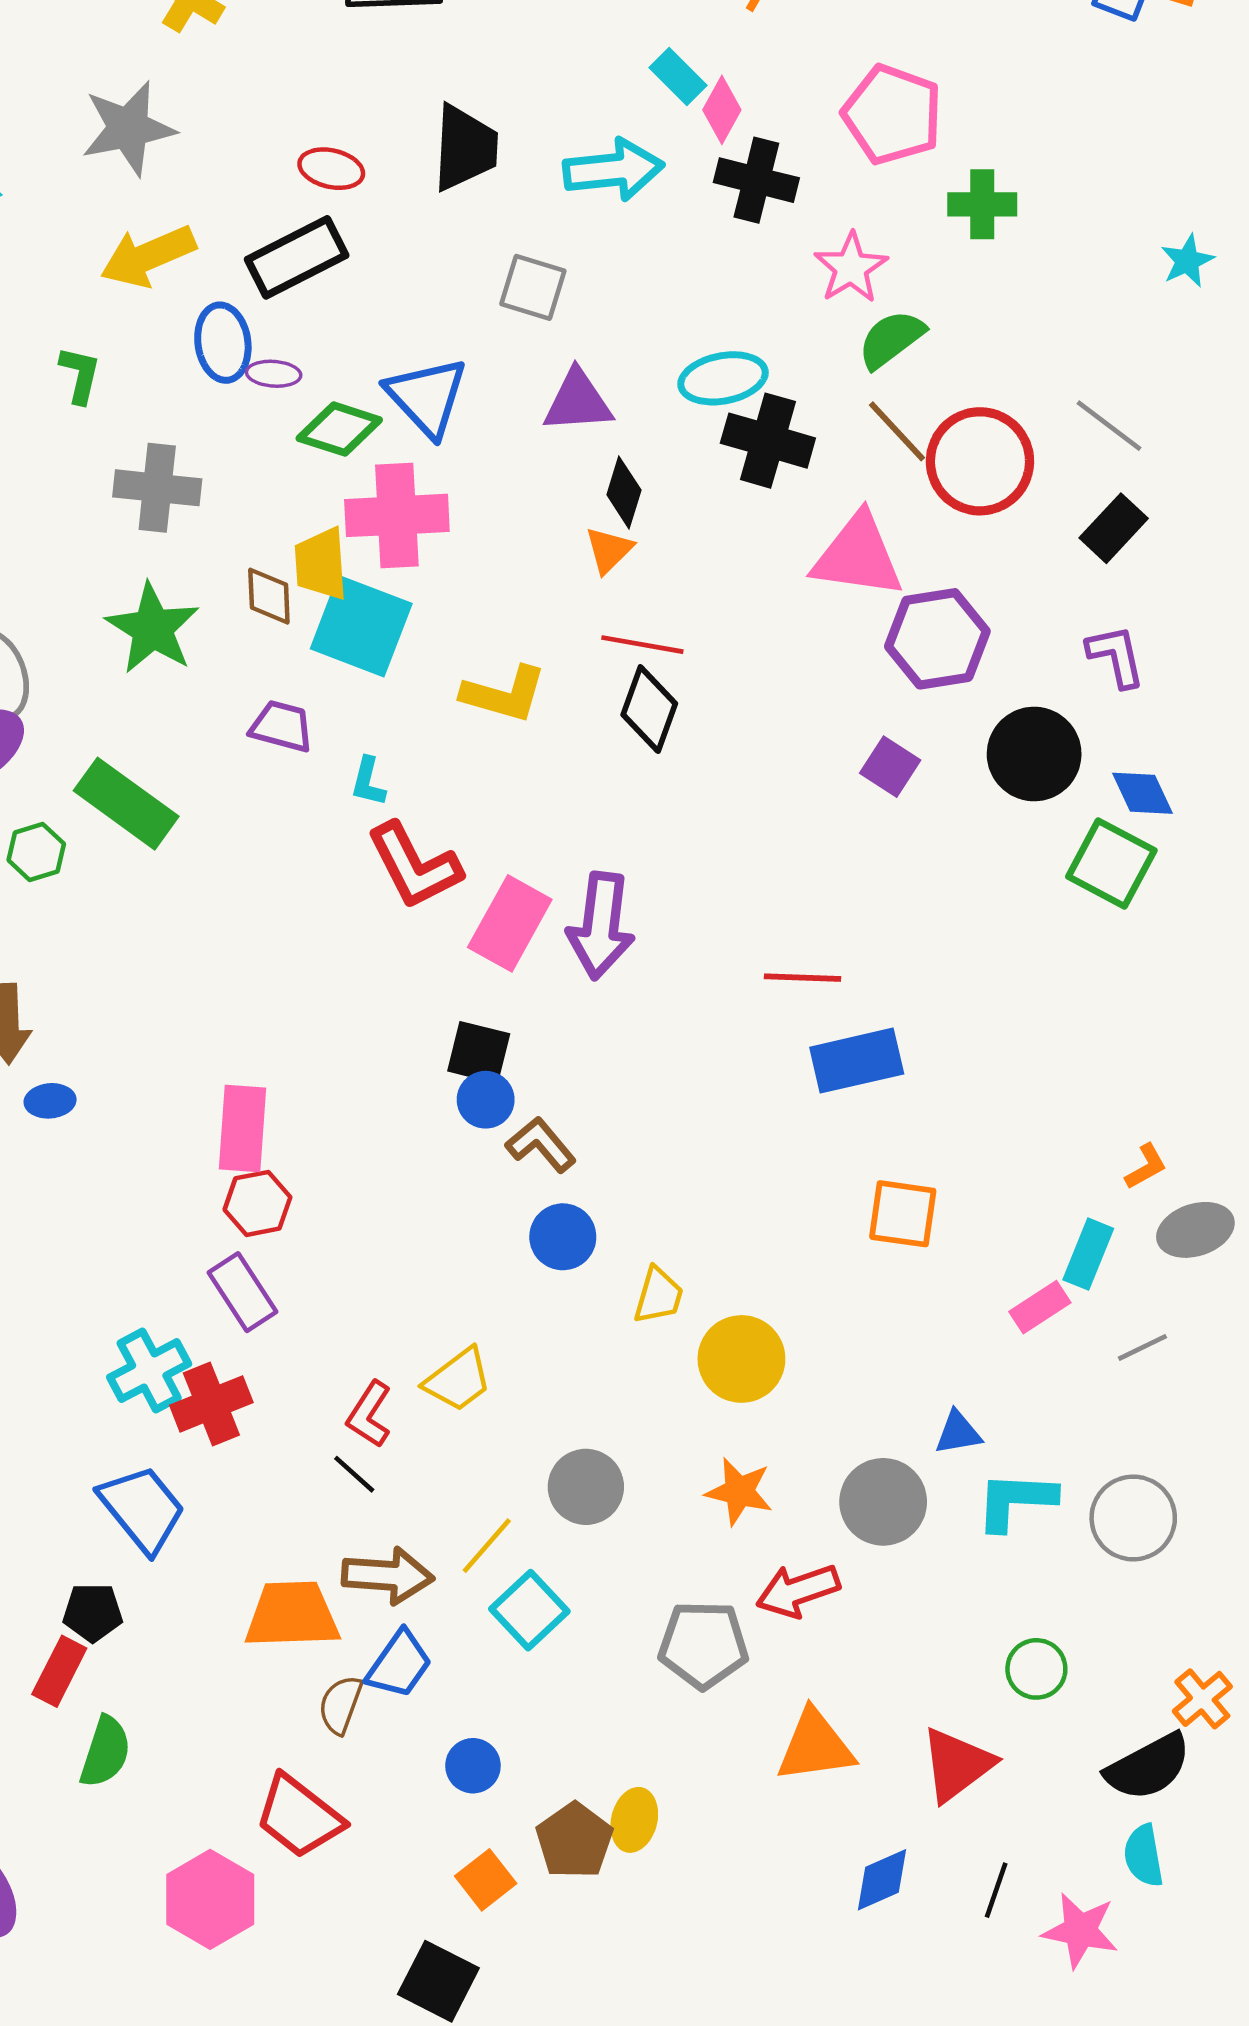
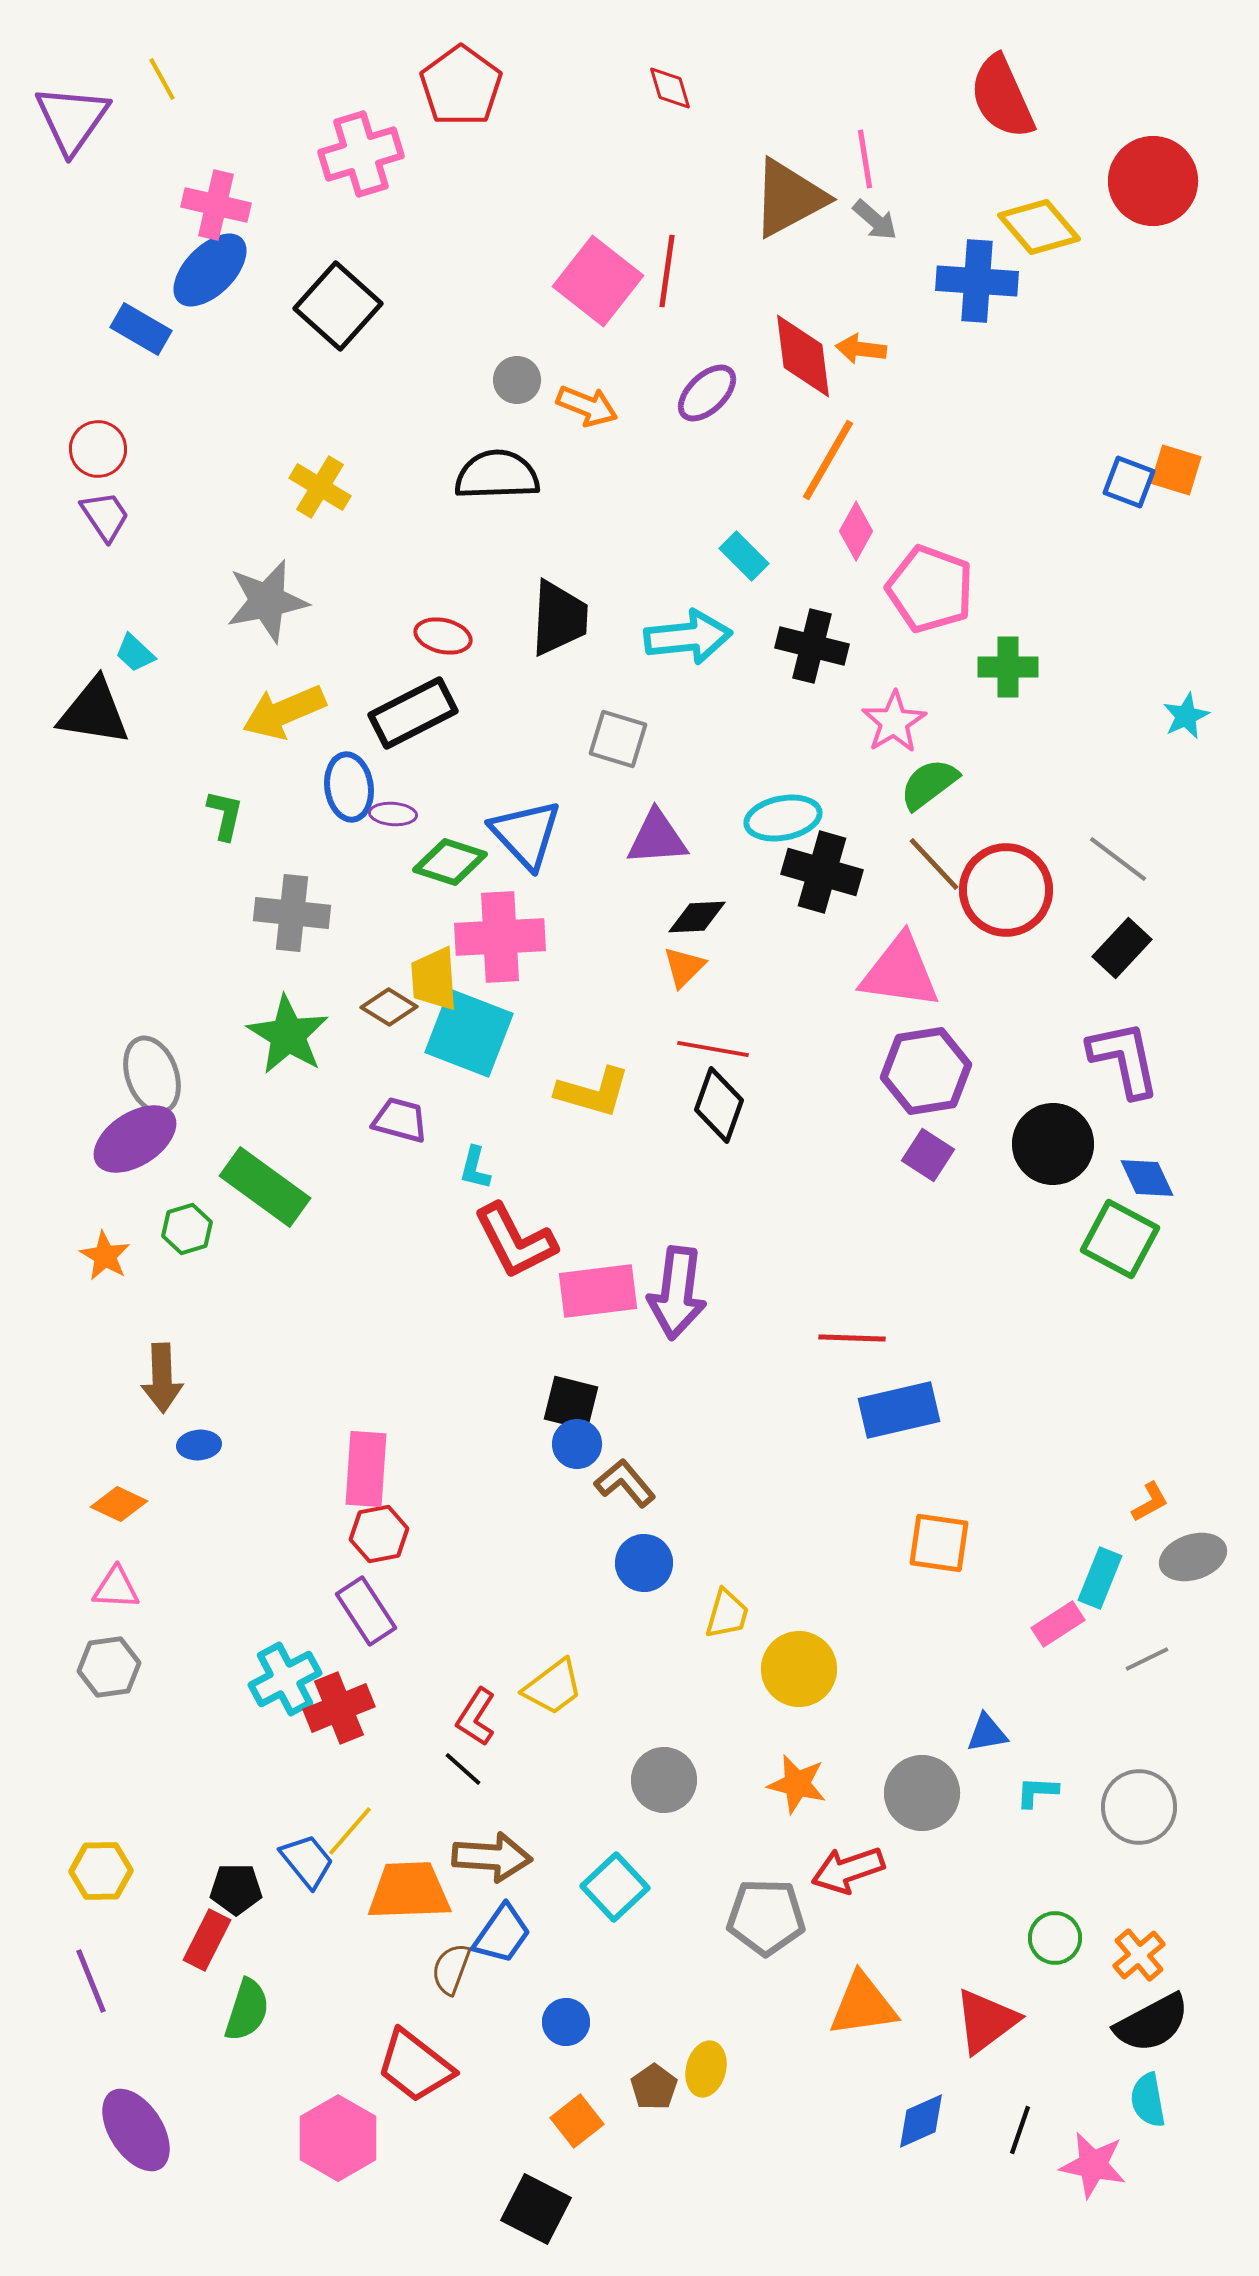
pink diamond: (722, 110) -> (856, 531), moved
black diamond: (624, 492) -> (697, 917), turned 70
brown diamond: (269, 596) -> (389, 1007), turned -56
purple hexagon: (937, 639) -> (926, 1071), moved
purple L-shape: (1116, 656) -> (1124, 1059), size x1.4
pink rectangle: (510, 923) -> (598, 1291), turned 54
cyan L-shape: (1016, 1501) -> (1037, 1792), size x0.6
blue trapezoid: (142, 1509) -> (307, 1861), moved, size x0.7
yellow line: (487, 1546) -> (350, 1831), moved
orange cross: (1202, 1699) -> (1139, 1955), moved
brown pentagon: (574, 1841) -> (654, 2087), size x0.7

